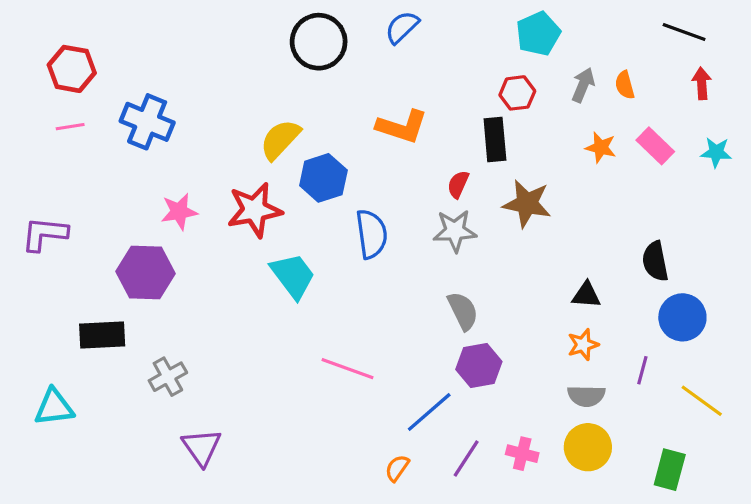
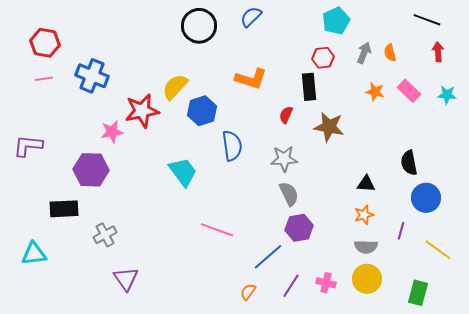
red star: (254, 210) -> (142, 111), moved
gray star: (455, 231) -> (284, 159), moved

